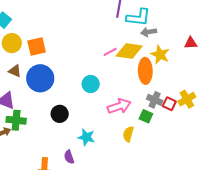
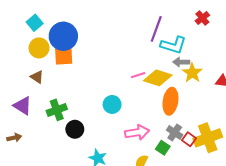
yellow star: (160, 55) -> (192, 73), moved
blue circle: (40, 78) -> (63, 36), moved
yellow cross: (187, 99) -> (208, 138), size x1.5
green cross: (16, 120) -> (57, 110), moved, turned -36

